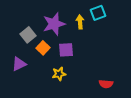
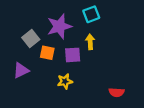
cyan square: (98, 13) -> (91, 14), moved
yellow arrow: (80, 22) -> (90, 42), moved
orange square: (43, 48) -> (47, 53), turned -32

